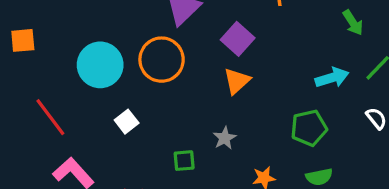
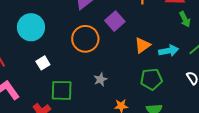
orange circle: (162, 60) -> (85, 39), moved
orange triangle: (237, 81) -> (143, 45), moved
green square: (184, 161) -> (62, 90), moved, size x1.6

